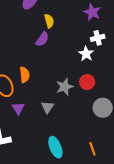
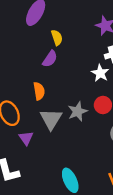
orange semicircle: (25, 75) -> (39, 91), moved
gray triangle: (47, 107) -> (51, 119), moved, size x1.5

